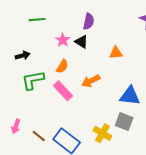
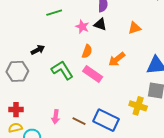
black arrow: (23, 56) -> (38, 50), moved
green L-shape: (33, 80) -> (62, 70), turned 80

